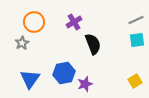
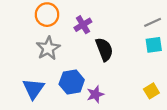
orange circle: (34, 22) -> (47, 15), moved
gray star: (22, 43) -> (48, 48), moved, size x1.5

